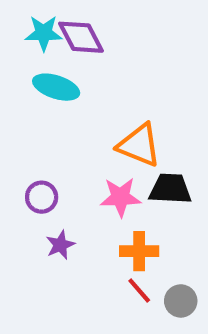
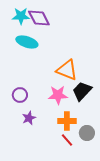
black trapezoid: (170, 189) -> (82, 91), turned -50
gray circle: (181, 301) -> (87, 133), moved

